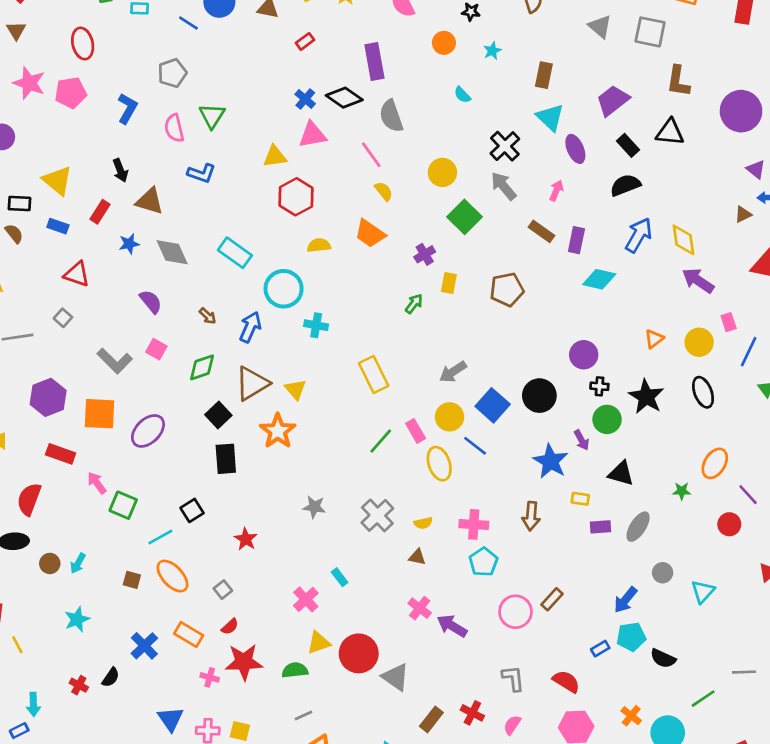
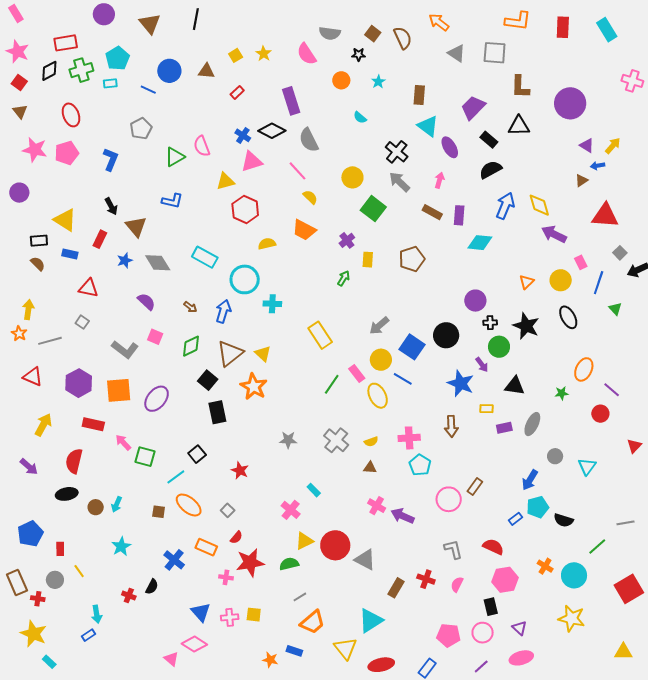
green triangle: (212, 116) -> (175, 157), turned 35
pink semicircle: (174, 128) -> (202, 146), moved
brown triangle: (150, 201) -> (136, 227), turned 40

